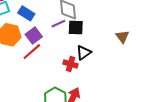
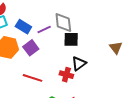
purple line: (58, 24) -> (44, 30), moved
red line: (32, 52) -> (33, 78), moved, turned 60

